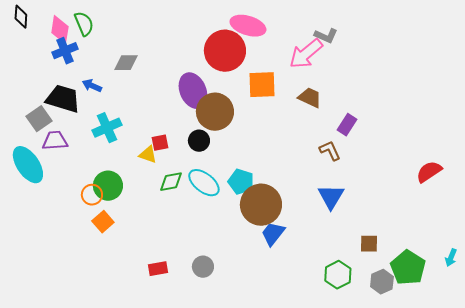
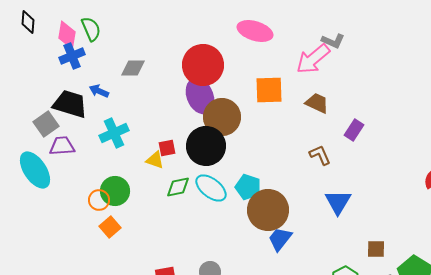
red circle: (225, 51) -> (203, 65), moved
black circle: (199, 141) -> (206, 146), size x1.8
brown L-shape: (330, 151) -> (320, 155), moved

